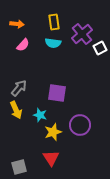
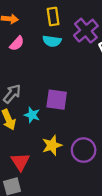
cyan star: (40, 115) -> (32, 115), moved
purple circle: (80, 125) -> (84, 150), moved
red triangle: (51, 158) -> (20, 162), moved

